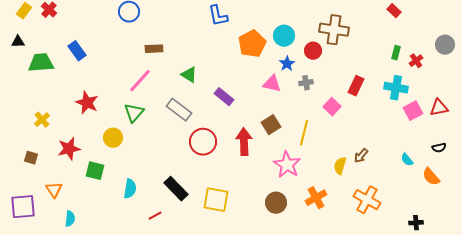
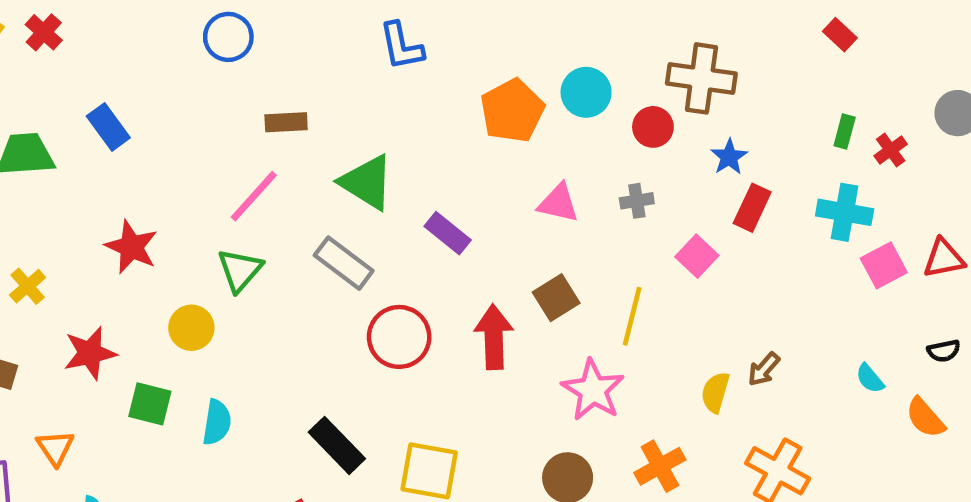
blue L-shape: (218, 16) -> (401, 46), moved
blue star: (287, 64) -> (729, 157), moved
green triangle: (189, 75) -> (367, 182), size x1.5
cyan semicircle: (130, 189) -> (217, 422), moved

